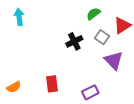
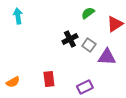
gray square: (102, 37) -> (89, 45), moved
purple triangle: (114, 60) -> (107, 57), turned -42

